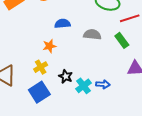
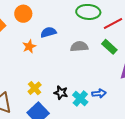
blue semicircle: (62, 24) -> (48, 32), moved
orange star: (49, 46) -> (29, 46), moved

